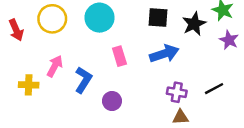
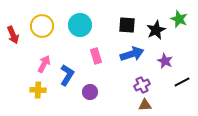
purple star: (229, 40) -> (165, 61), moved
yellow cross: (29, 85) -> (38, 90), moved
black line: (214, 89) -> (182, 82), moved
purple cross: (177, 92) -> (142, 85), turned -35

